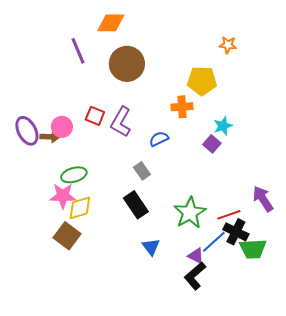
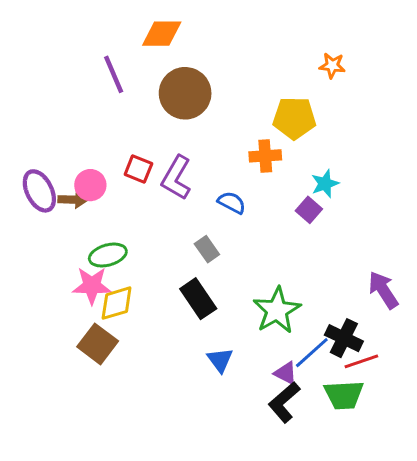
blue semicircle: (159, 139) -> (232, 203), turned 54
red line: (229, 215) -> (361, 361), moved
green trapezoid: (253, 249) -> (344, 395), moved

